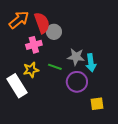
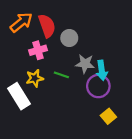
gray circle: (54, 32) -> (69, 38), moved
purple circle: (77, 82) -> (98, 86), moved
yellow square: (97, 104) -> (108, 116), turned -32

